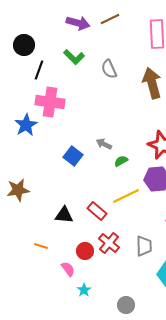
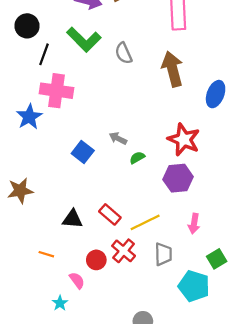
green L-shape: (74, 57) -> (84, 40), size x1.4
yellow line: (126, 196) -> (145, 222), moved
cyan star: (84, 290) -> (60, 303), moved

